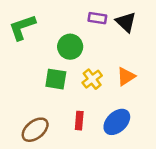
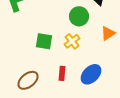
green circle: (70, 47) -> (79, 16), moved
orange triangle: (126, 77) -> (108, 33), moved

